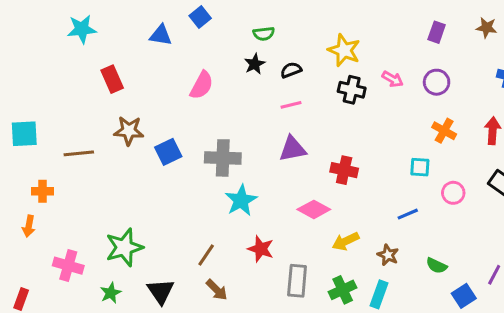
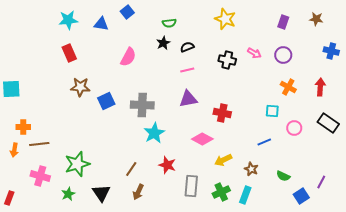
cyan star: (82, 29) -> (68, 20), moved
yellow star: (344, 50) -> (225, 19), moved
brown line: (79, 153) -> (39, 144), moved
brown arrow: (217, 290) -> (138, 192), turned 70

